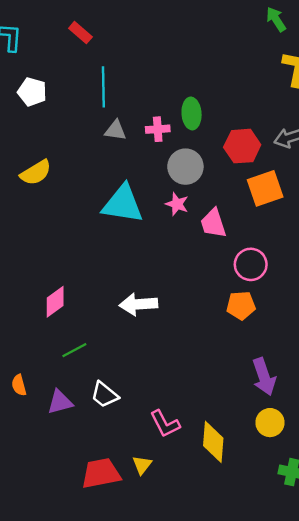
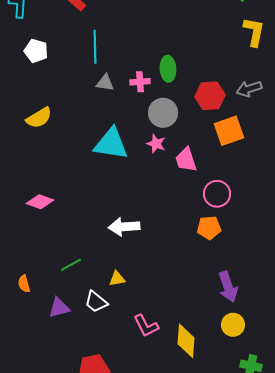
pink diamond: (55, 302) -> (40, 202), moved, turned 56
orange semicircle: (19, 385) -> (24, 284), moved
yellow triangle: (142, 465) -> (117, 279), moved, turned 42

